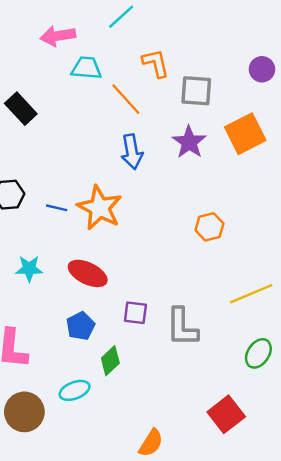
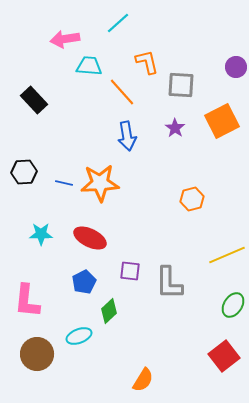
purple star: (189, 142) -> (175, 128), size x0.7
orange star: (100, 208) -> (100, 183), turned -30
red square: (226, 414) -> (224, 356), moved

